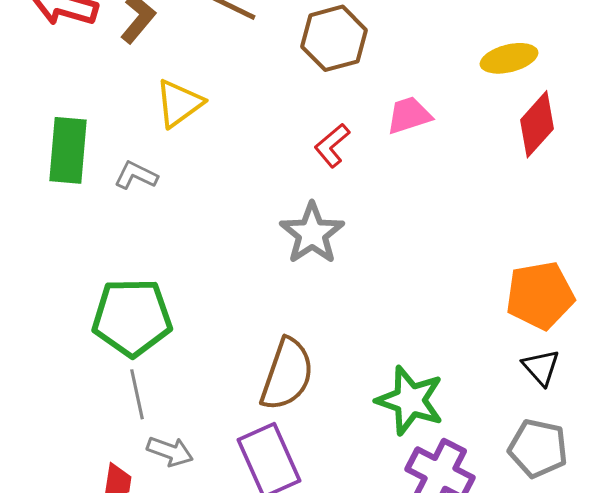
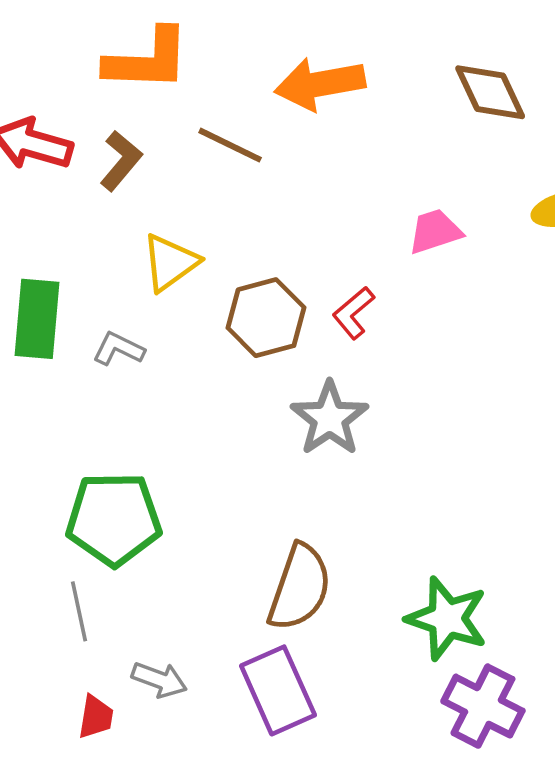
brown hexagon: (334, 38) -> (266, 318), moved
pink trapezoid: (409, 115) -> (435, 231), moved
gray line: (137, 394) -> (79, 611), moved

